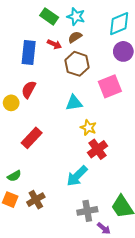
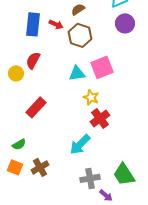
red arrow: (54, 44) -> (56, 24), moved
pink square: (110, 86) -> (102, 67), moved

